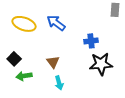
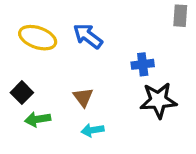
cyan arrow: (59, 83) -> (93, 130), turned 96

